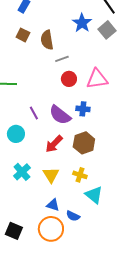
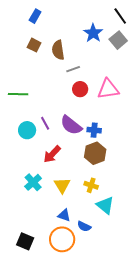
blue cross: (83, 109) -> (94, 130), moved
cyan circle: (16, 134) -> (27, 130), moved
red arrow: (54, 144) -> (52, 154), moved

